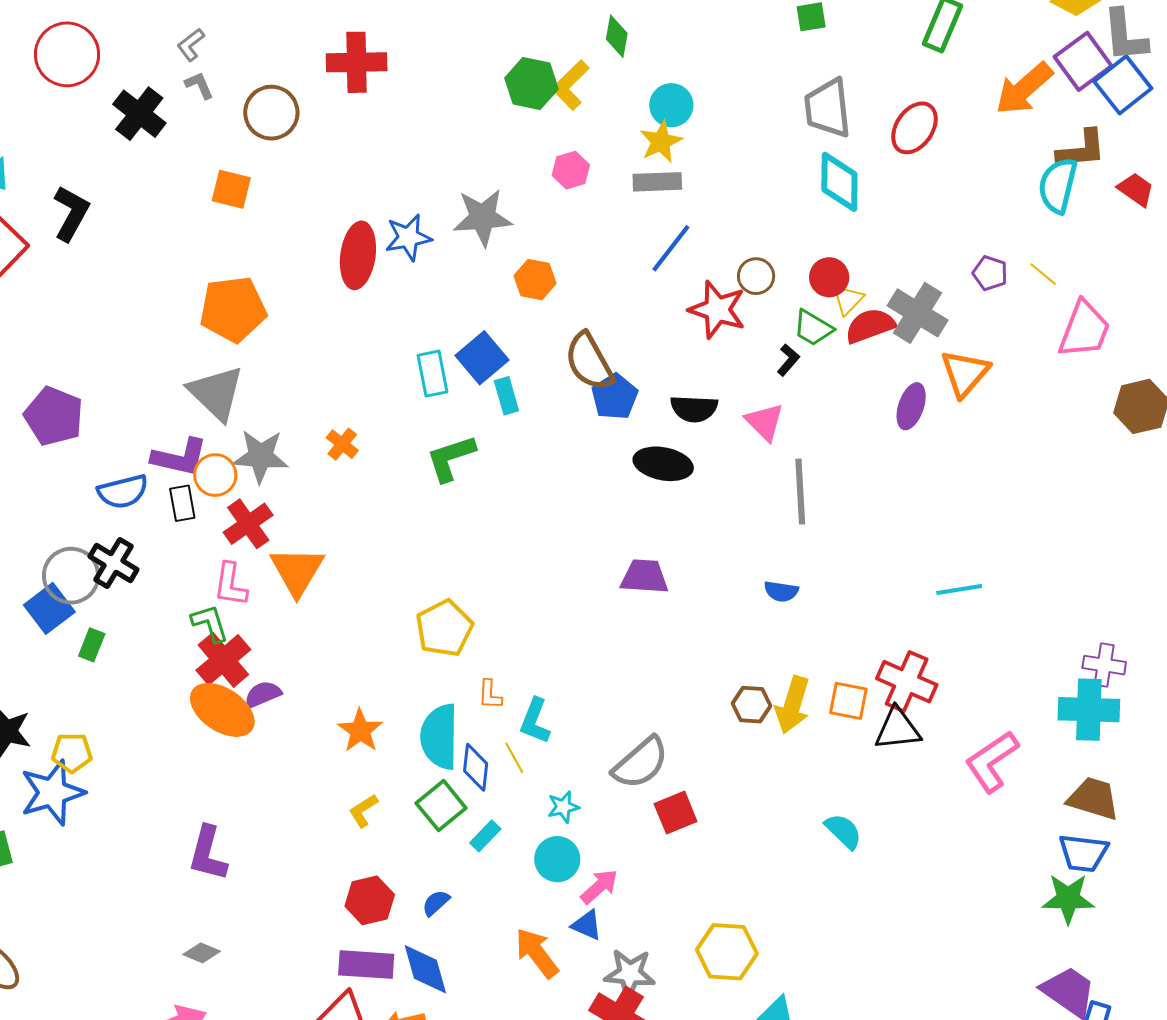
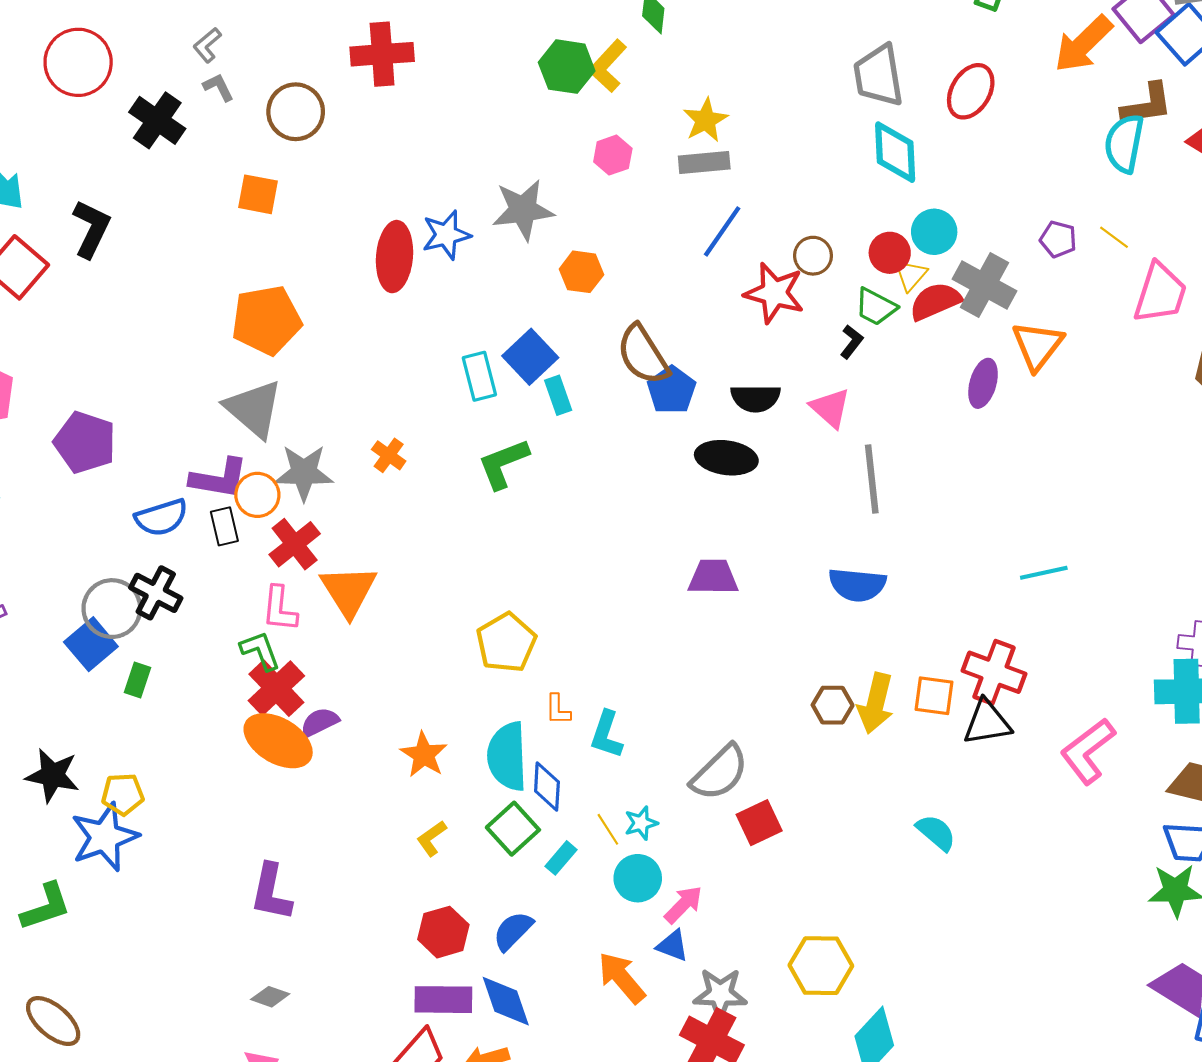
cyan circle: (671, 105) -> (934, 232), moved
blue semicircle: (781, 591) -> (857, 585), size x1.6
yellow line: (514, 758) -> (608, 829), moved
blue semicircle: (436, 903) -> (513, 931), size x1.4

